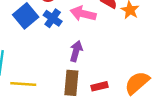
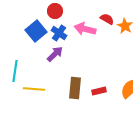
purple arrow: (76, 51) -> (55, 54), moved, turned 30

